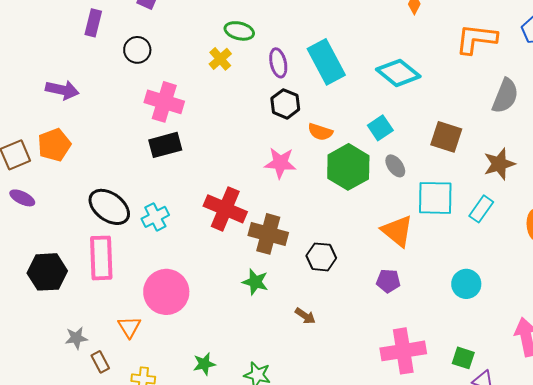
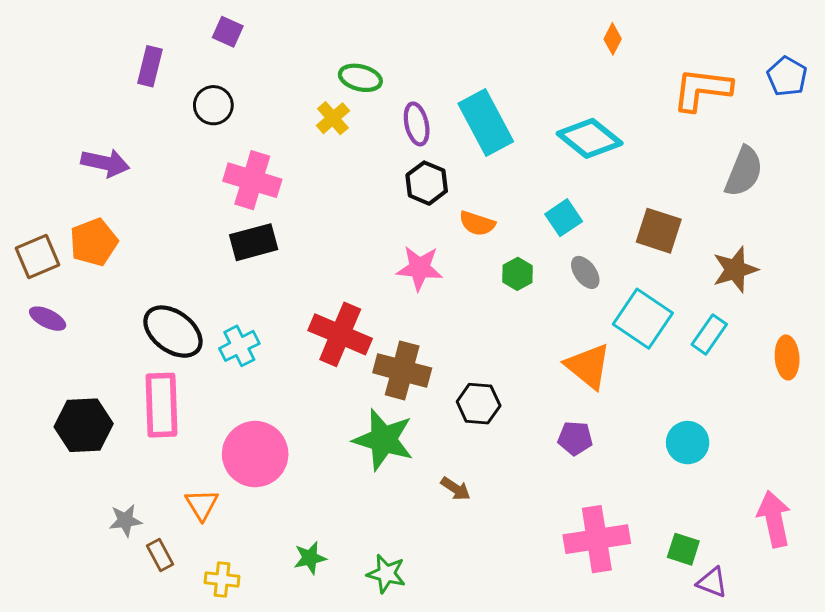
green hexagon: (348, 167) -> (517, 274), size x0.5
cyan square: (435, 198) -> (643, 319), turned 33
green star: (255, 282) -> (383, 440), size x1.6

